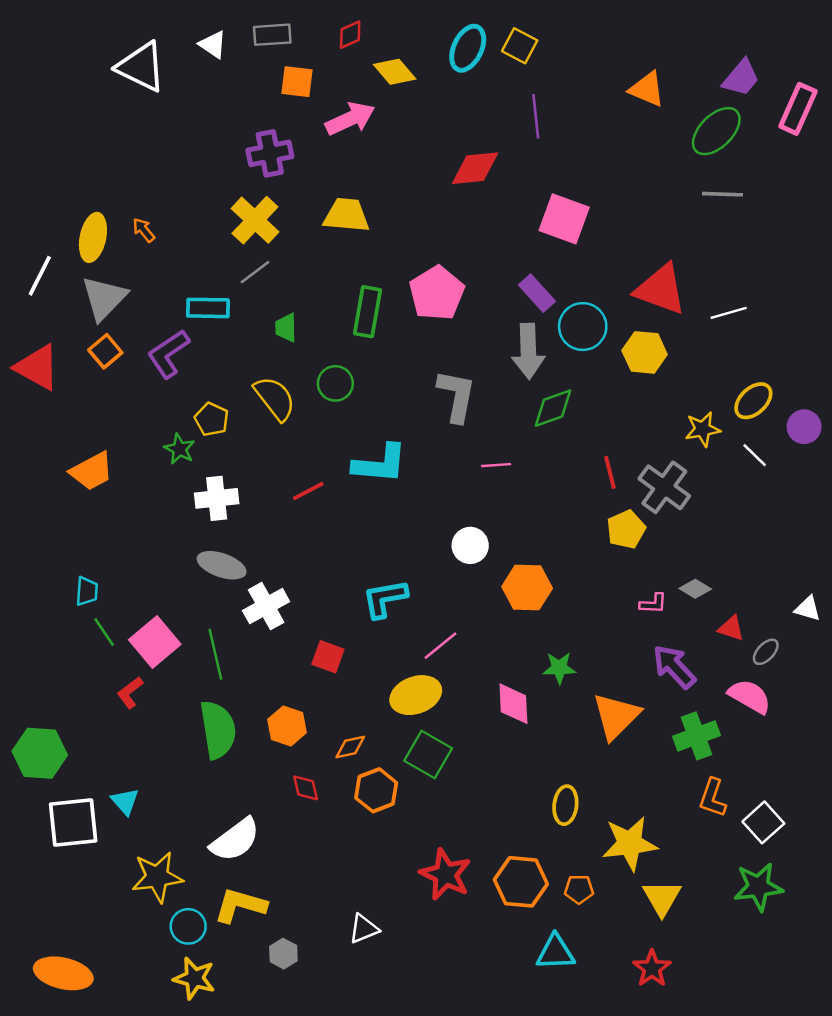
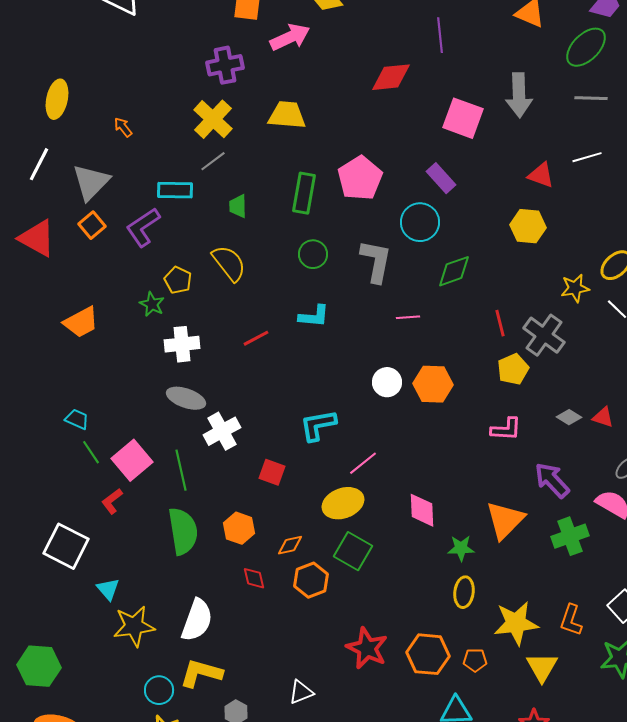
yellow ellipse: (93, 237) -> (57, 99), moved
red triangle: (661, 289) -> (541, 175), size x0.6
white line: (729, 313) -> (587, 157), moved
cyan circle: (583, 327) -> (420, 222), moved
gray arrow: (528, 351) -> (519, 95), moved
green circle: (335, 383) -> (313, 254), moved
cyan L-shape: (380, 464) -> (314, 316), size x0.7
orange hexagon: (527, 587) -> (433, 384), moved
cyan trapezoid: (87, 591) -> (77, 419), turned -70
pink L-shape: (653, 604) -> (506, 429), moved, size x1.4
red triangle: (731, 628) -> (603, 417), moved
green star: (559, 668) -> (461, 548), moved
green hexagon: (40, 753) -> (39, 666), moved
orange L-shape: (713, 798) -> (571, 620), moved
white square: (73, 822) -> (66, 546), moved, turned 33
white semicircle: (235, 840) -> (197, 620), turned -33
yellow star: (157, 877) -> (134, 626), moved

